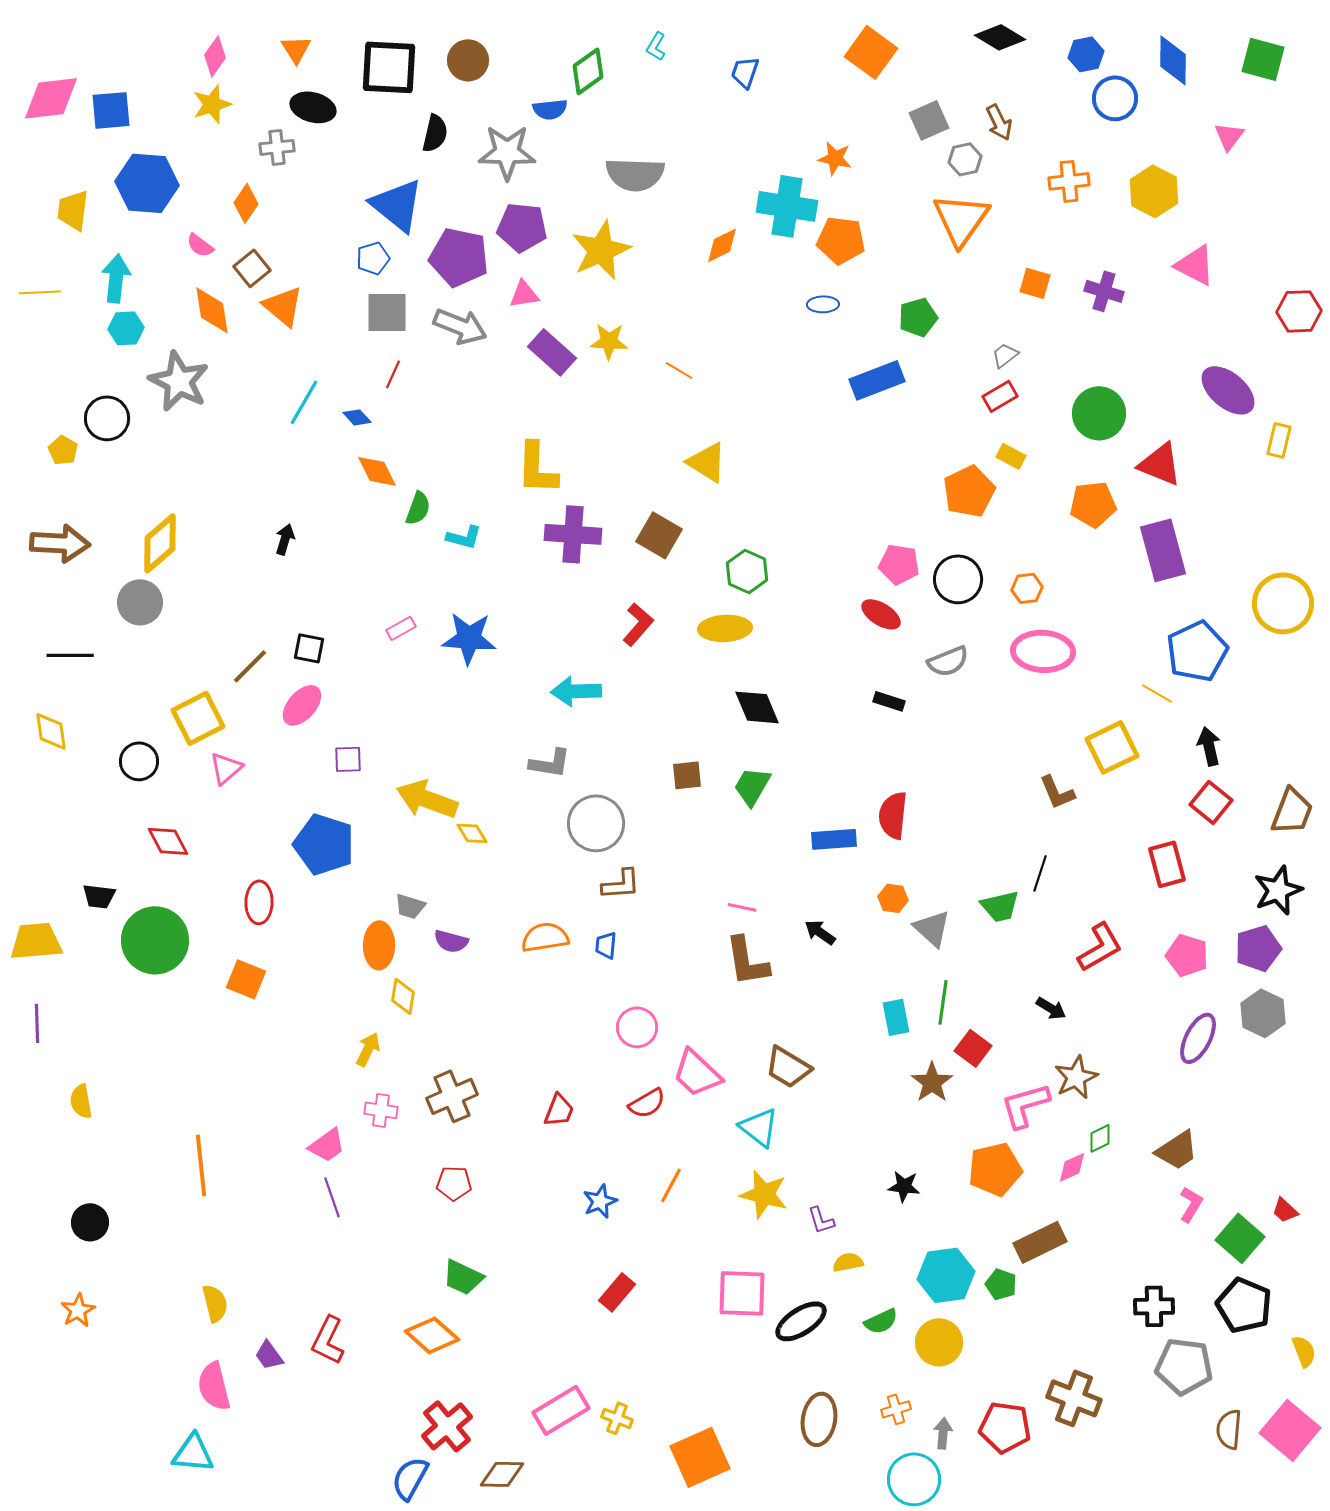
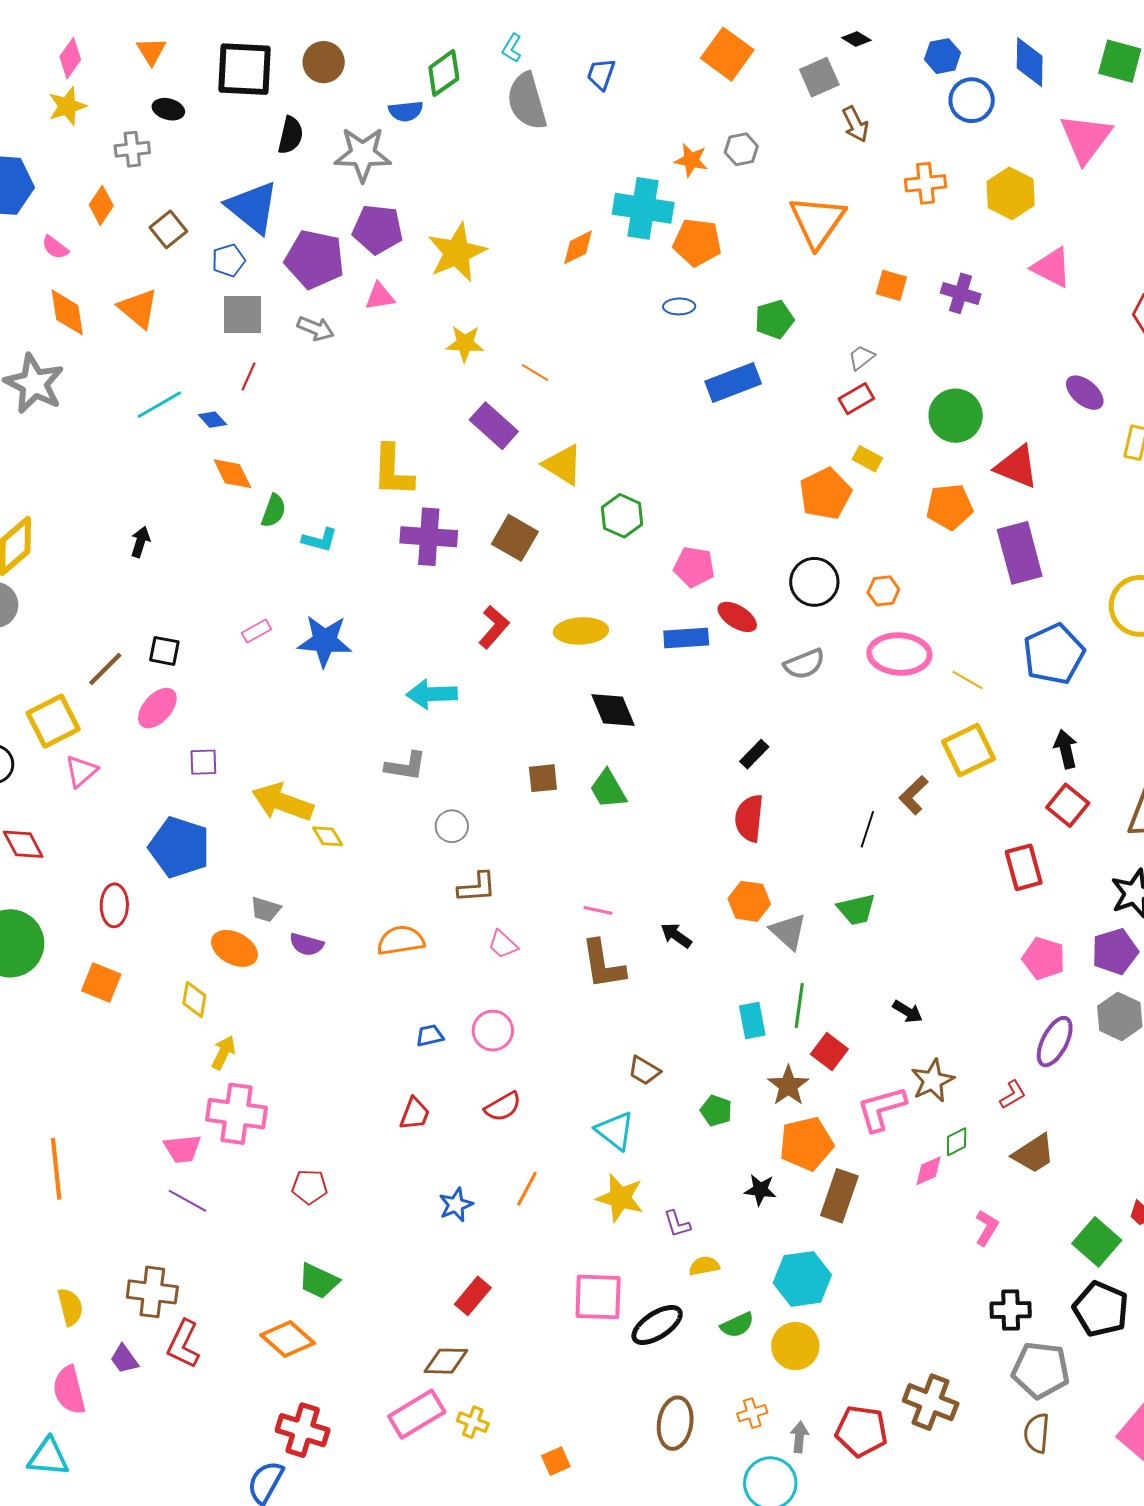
black diamond: (1000, 37) -> (856, 39), size x0.6
black ellipse: (313, 107) -> (168, 109), size x0.7
gray square: (929, 120) -> (819, 77), moved
pink triangle: (1229, 136) -> (1086, 138), size x1.8
gray hexagon: (965, 159) -> (741, 149), moved
gray semicircle: (635, 174) -> (527, 101), moved, turned 72
brown square: (252, 268) -> (168, 229), moved
gray arrow: (460, 326) -> (316, 328), size x0.7
purple rectangle: (552, 352) -> (494, 426), moved
purple ellipse: (1228, 390) -> (1085, 393), size x0.7
cyan line: (304, 402) -> (159, 405), turned 30
pink pentagon: (899, 564) -> (694, 567), moved
green hexagon: (747, 571) -> (622, 516), moved
yellow line: (1157, 693) -> (968, 680), moved
black rectangle: (889, 701) -> (754, 754), moved, turned -64
green trapezoid: (752, 786) -> (608, 789), turned -60
brown L-shape: (1057, 792) -> (913, 795), turned 69
gray circle: (596, 823) -> (452, 826), size x0.6
blue rectangle: (834, 839) -> (686, 638), moved
black line: (1040, 873) -> (867, 829), moved
orange hexagon: (893, 898) -> (749, 901), size x1.4
orange ellipse: (379, 945) -> (234, 948), turned -63
blue trapezoid: (606, 945) -> (430, 1036), moved, turned 72
red L-shape: (1100, 947) -> (1013, 1095), moved, size x0.6
yellow diamond: (403, 996) -> (194, 999), moved
brown trapezoid: (788, 1067) -> (644, 1071), size x0.7
pink trapezoid: (697, 1073) -> (503, 944), moved, size x0.6
brown cross: (452, 1096) -> (152, 1292), moved, turned 30
pink cross: (381, 1110) -> (236, 1114), size x1.8
pink trapezoid: (327, 1145) -> (182, 1149), turned 30
orange pentagon: (995, 1169) -> (806, 1144), moved
purple line: (332, 1197) -> (187, 1201), turned -42
pink L-shape: (1191, 1204) -> (987, 1228), moved
brown rectangle: (1040, 1242) -> (839, 1196), moved, turned -45
green pentagon: (1001, 1284) -> (716, 1111), moved
red cross: (447, 1426) -> (303, 1430), turned -33
brown semicircle: (1229, 1429) -> (1037, 1433), moved
orange square: (700, 1457) -> (556, 1461), size x0.5
brown diamond: (502, 1474) -> (446, 1361), moved

